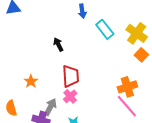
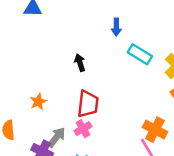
cyan rectangle: (105, 29) -> (140, 54), turned -30
orange cross: (127, 87) -> (155, 130), turned 36

